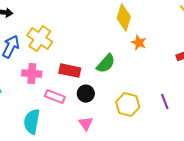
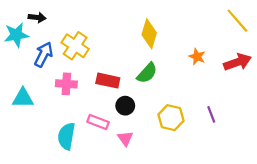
yellow diamond: (124, 18) -> (149, 34), moved
orange star: (139, 43) -> (197, 57), moved
pink rectangle: (55, 97) -> (98, 122), moved

